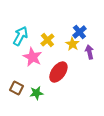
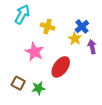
cyan arrow: (20, 36) -> (22, 14), moved
yellow cross: (47, 40) -> (48, 26), moved, turned -32

